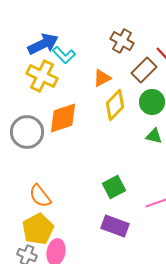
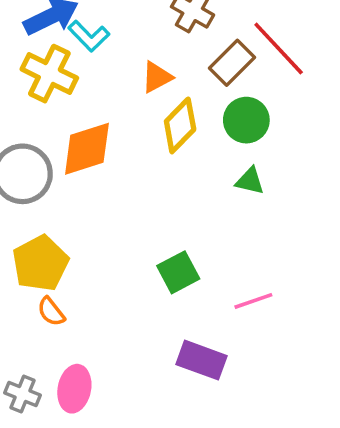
orange semicircle: (40, 196) -> (51, 312), moved, size x0.7
purple rectangle: (115, 226) -> (202, 360), moved
yellow pentagon: (38, 229) -> (40, 263), moved

